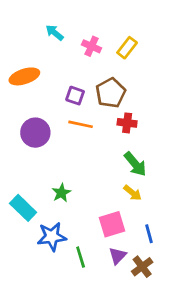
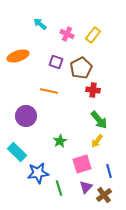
purple square: (75, 96) -> (56, 62), moved
orange line: (81, 124) -> (49, 91), moved
purple circle: (35, 133) -> (26, 116), moved
green star: (61, 193) -> (60, 141), moved
yellow arrow: (133, 193) -> (97, 141), turned 88

